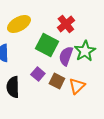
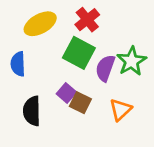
red cross: (66, 24) -> (87, 20), moved
brown square: (57, 81) -> (80, 103), moved

